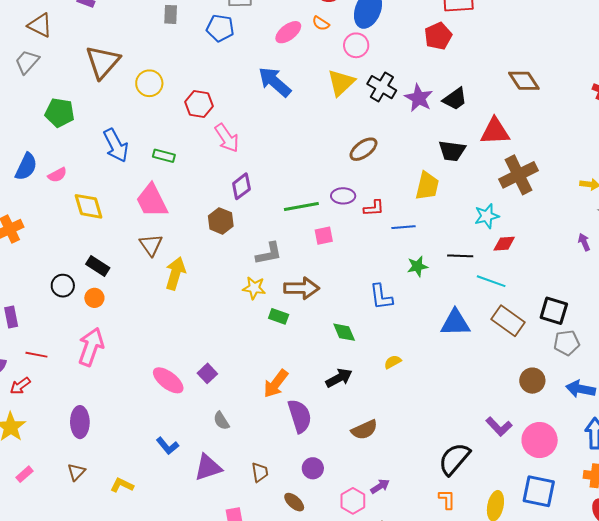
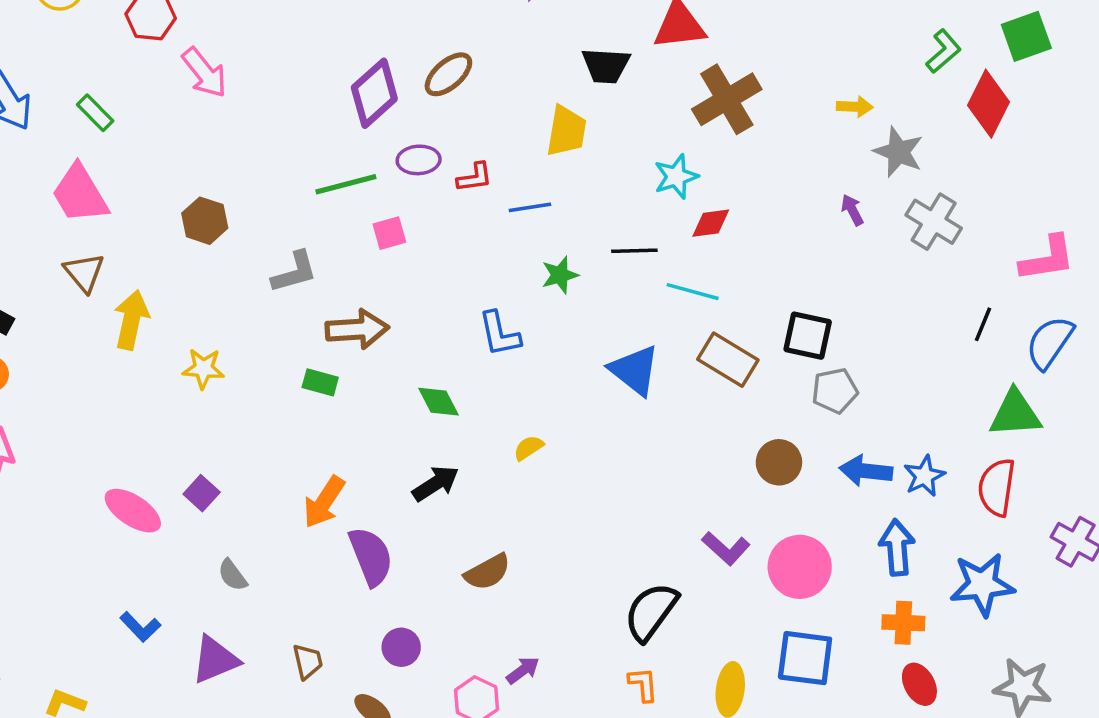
green rectangle: (164, 156) -> (95, 113), turned 35
purple diamond: (241, 186) -> (374, 93), moved, size x1.4
yellow star: (254, 288) -> (203, 369), moved
blue triangle: (455, 323) -> (635, 370), turned 44

